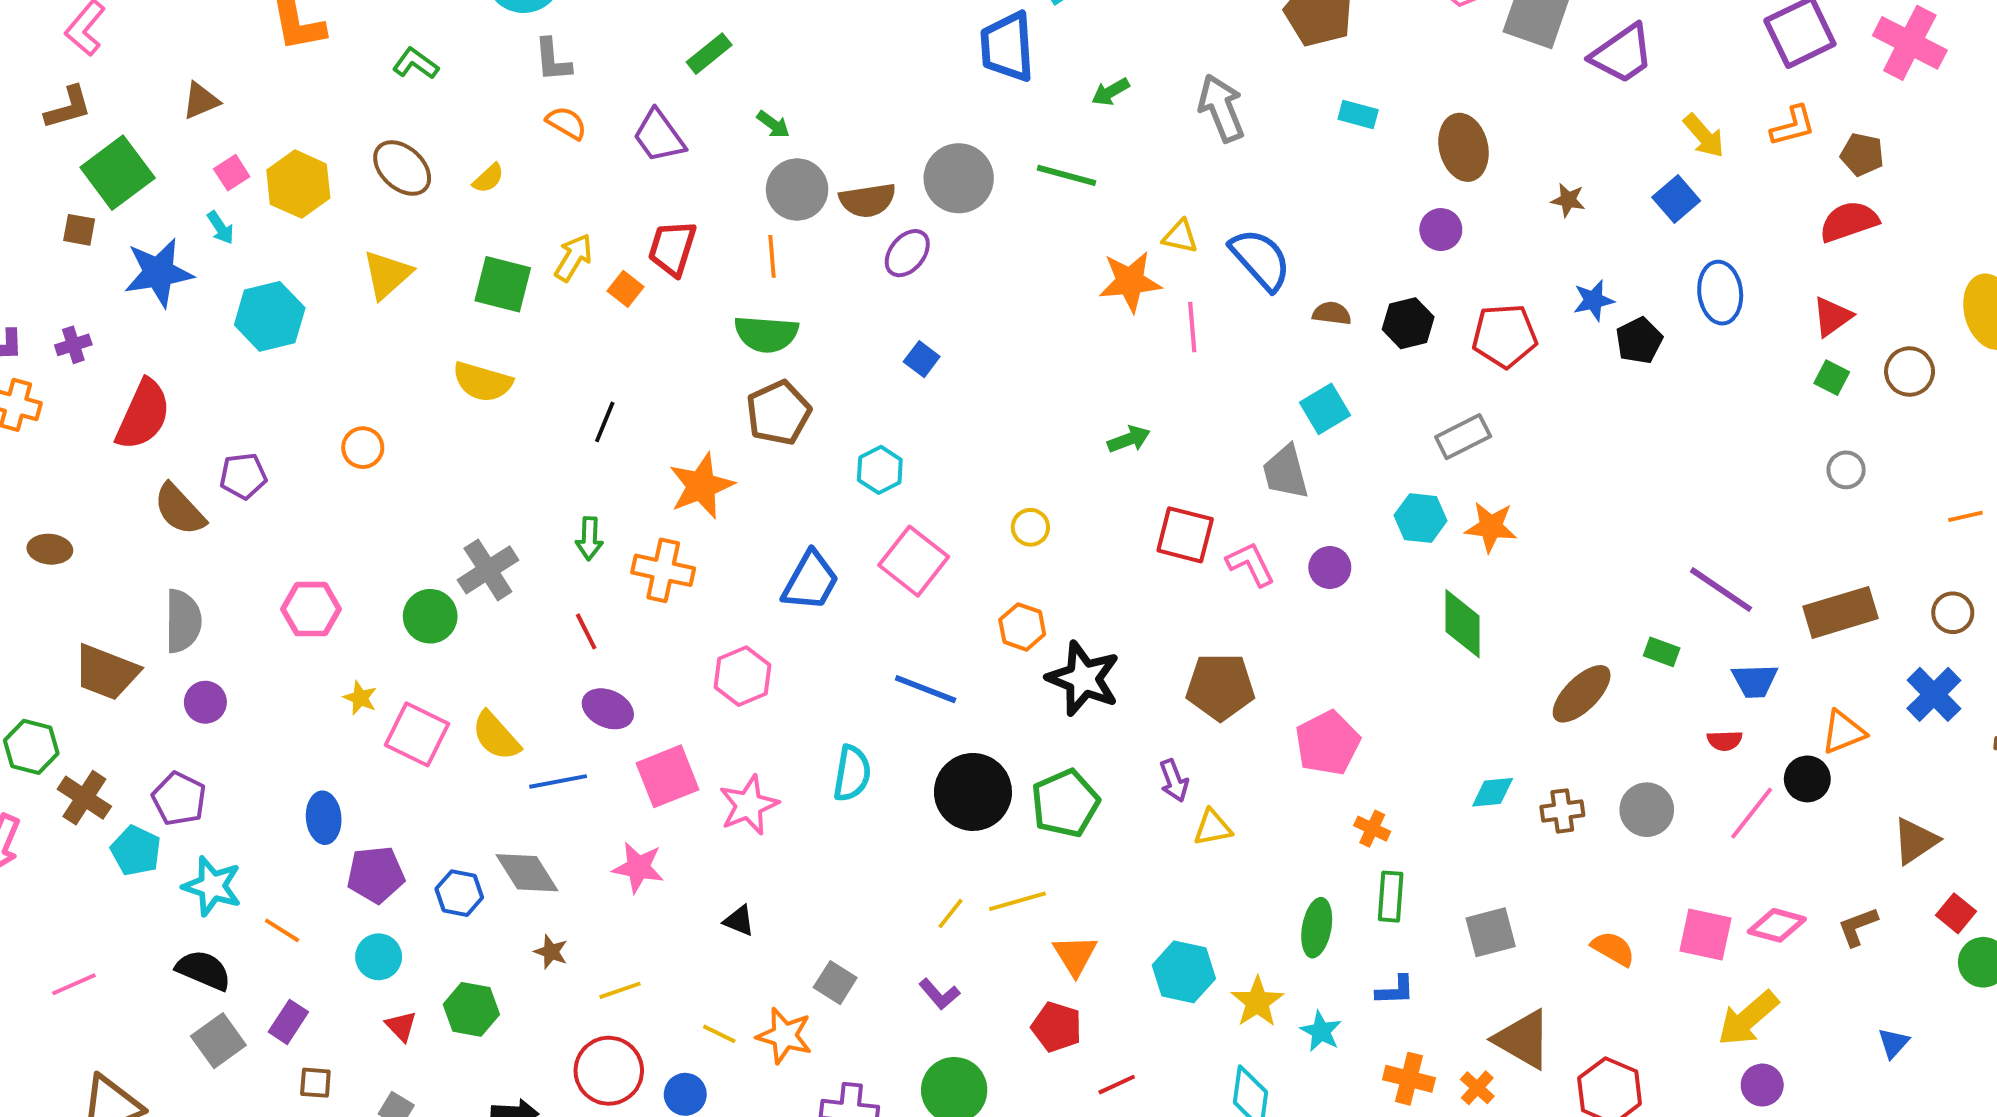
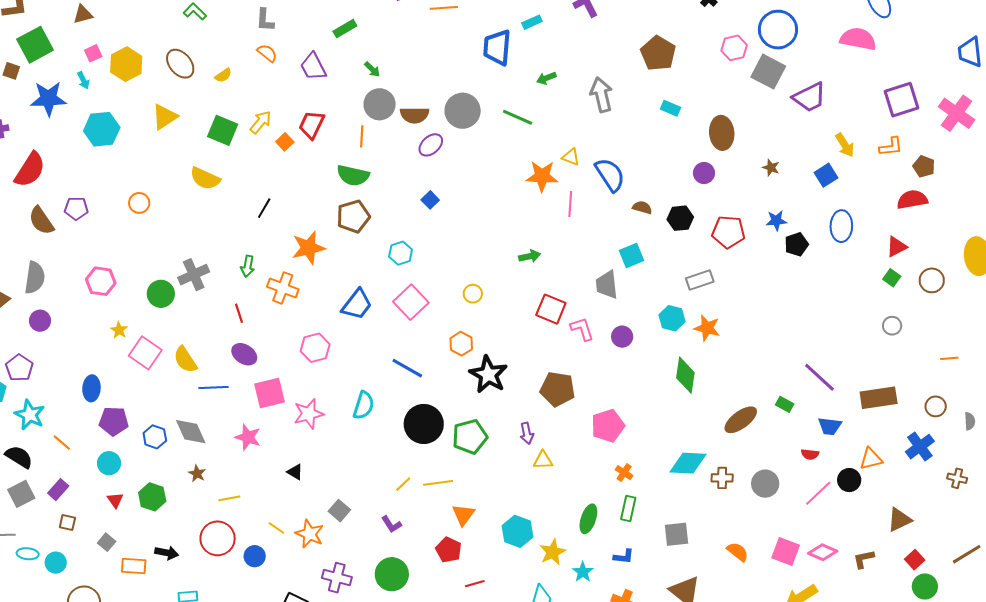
cyan diamond: (1493, 792) -> (688, 463), size x1.6

